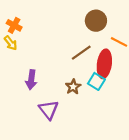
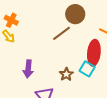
brown circle: (96, 21) -> (75, 14), moved
brown line: (81, 53) -> (62, 33), moved

